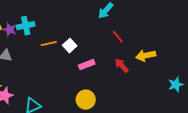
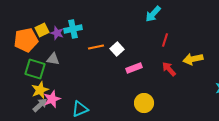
red line: (118, 37) -> (165, 40), turned 56
yellow circle: (86, 100) -> (144, 103), moved

